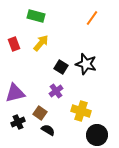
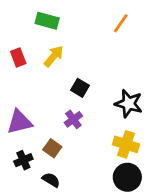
black star: (86, 64) -> (129, 104), moved
yellow cross: (81, 111) -> (126, 144), moved
black semicircle: (48, 130) -> (51, 180), moved

